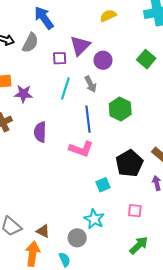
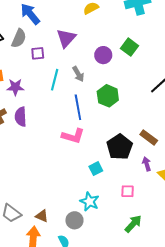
purple square: (60, 58) -> (38, 53), moved
purple circle: (103, 60) -> (103, 55), moved
purple semicircle: (40, 132) -> (21, 117), moved

